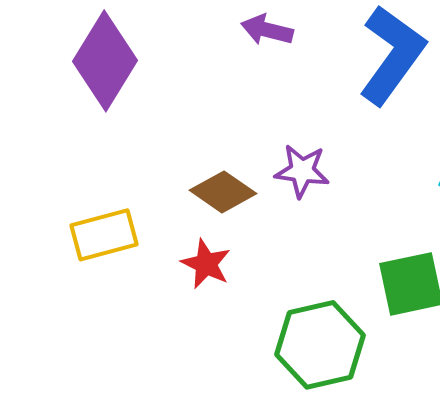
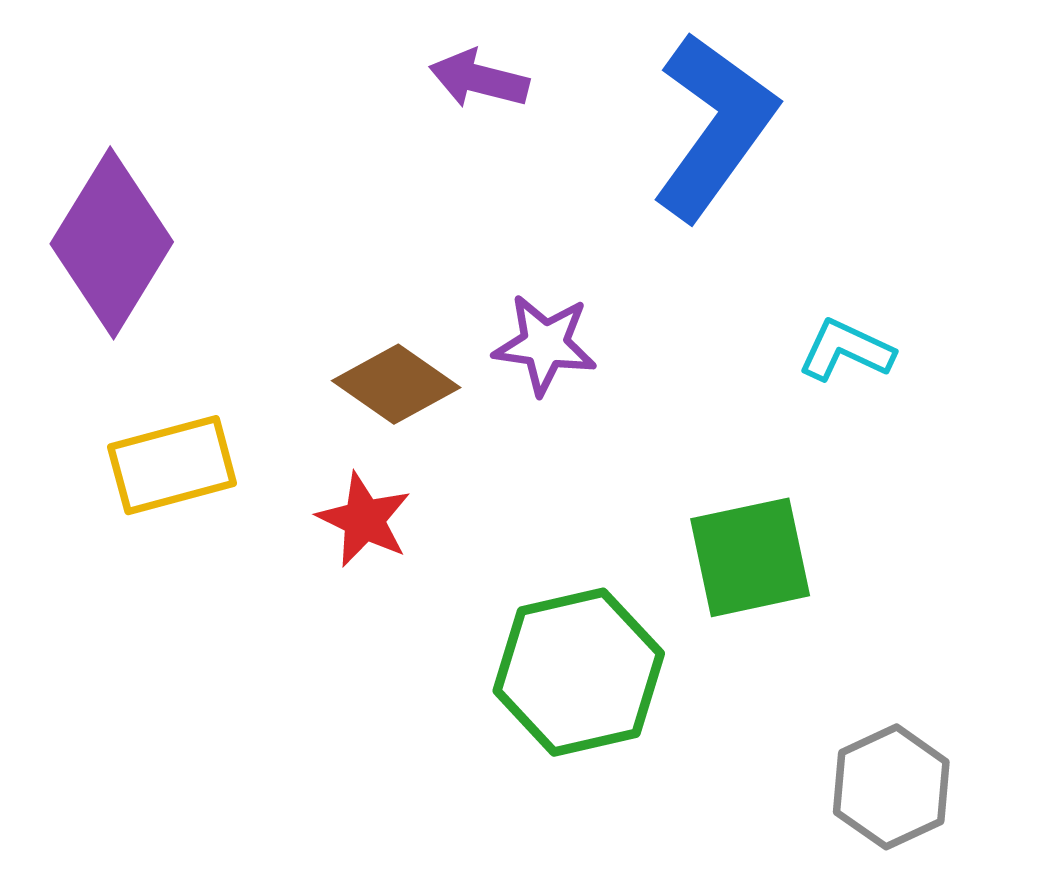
purple diamond: (105, 61) -> (112, 243), moved

